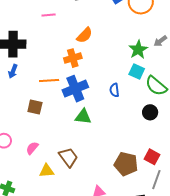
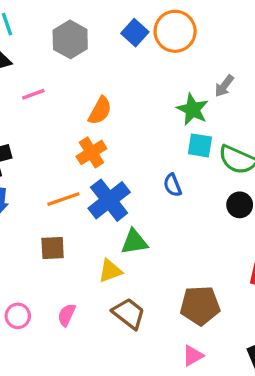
brown pentagon: (126, 164) -> (200, 306), moved
yellow triangle: (47, 171) -> (110, 271), moved

